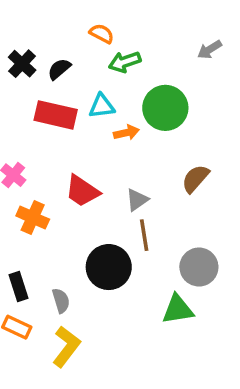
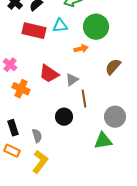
orange arrow: (126, 133) -> (81, 49), moved
gray triangle: (137, 200) -> (72, 80), moved
black circle: (109, 267) -> (64, 117), size x0.7

